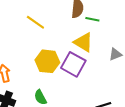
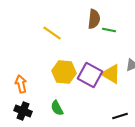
yellow triangle: (83, 42) -> (111, 74), moved

